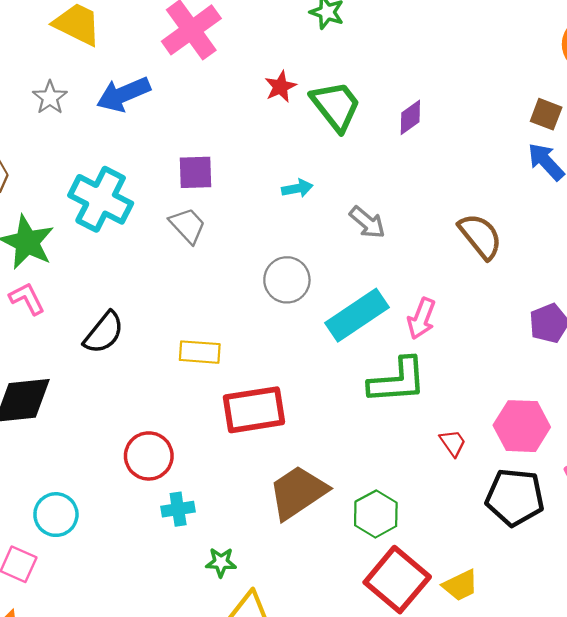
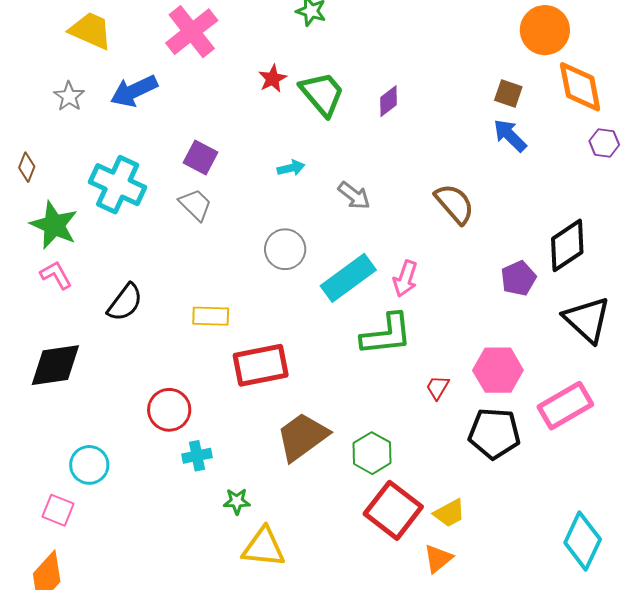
purple square: (196, 172) -> (201, 157), turned 32
red trapezoid: (453, 443) -> (438, 387), turned -112

